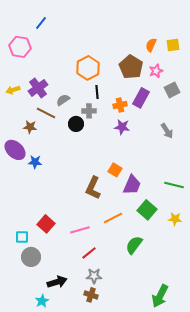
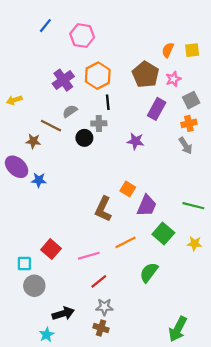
pink hexagon: (20, 47) -> (82, 36), moved
purple cross: (38, 88) -> (63, 80), moved
orange cross: (120, 105) -> (189, 123), moved

